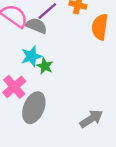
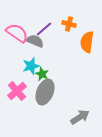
gray ellipse: (34, 108) -> (45, 92), moved

